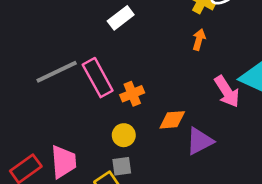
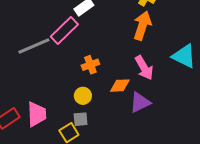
orange arrow: (199, 39) -> (142, 26), size x1.8
pink rectangle: (98, 78) -> (64, 30), moved, turned 72
pink arrow: (227, 91) -> (144, 68), moved

